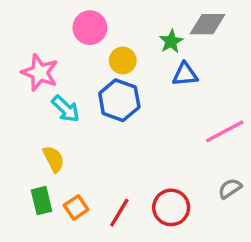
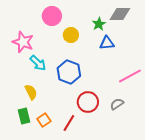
blue hexagon: (119, 100) -> (69, 72), moved
gray semicircle: (230, 188) -> (117, 104), moved
red circle: (171, 207) -> (88, 102), moved

